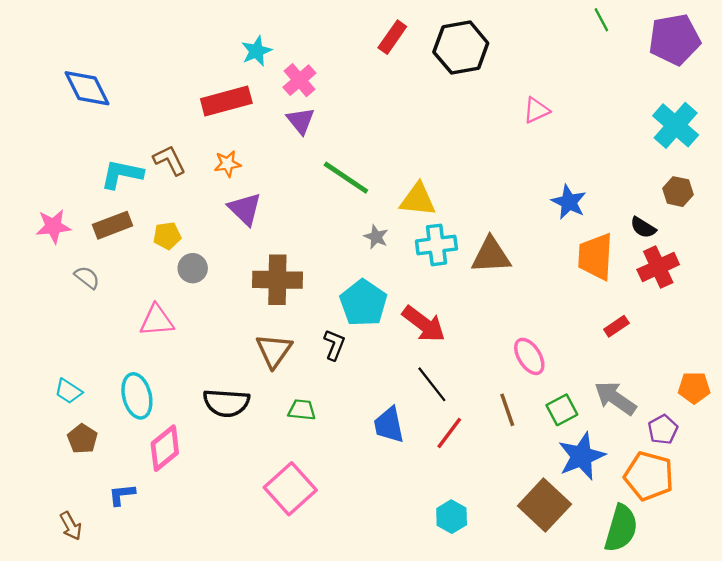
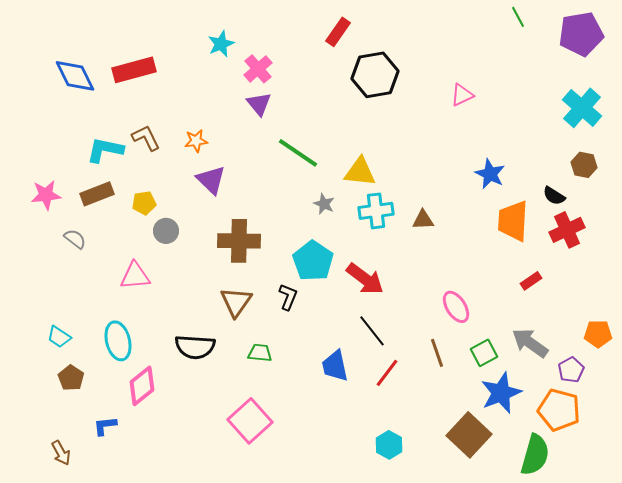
black hexagon: (461, 48) -> (375, 75), moved
red rectangle: (226, 101) -> (134, 70), moved
brown triangle: (491, 255) -> (423, 220), size x0.6

